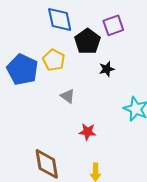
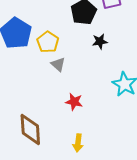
yellow pentagon: (54, 60) -> (48, 42), moved

